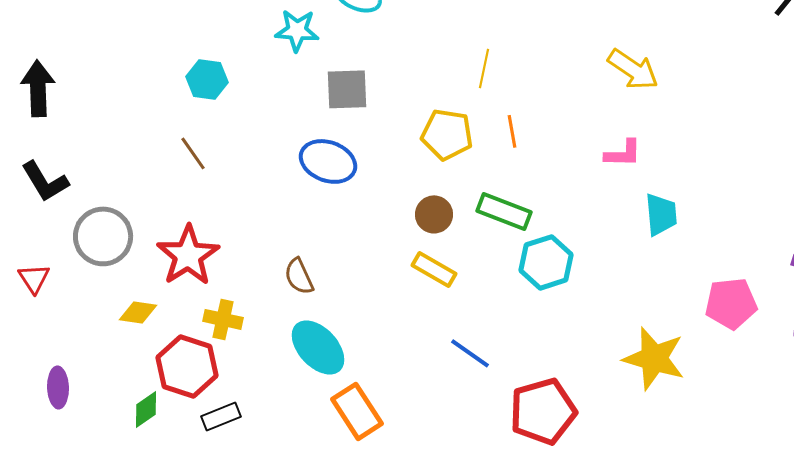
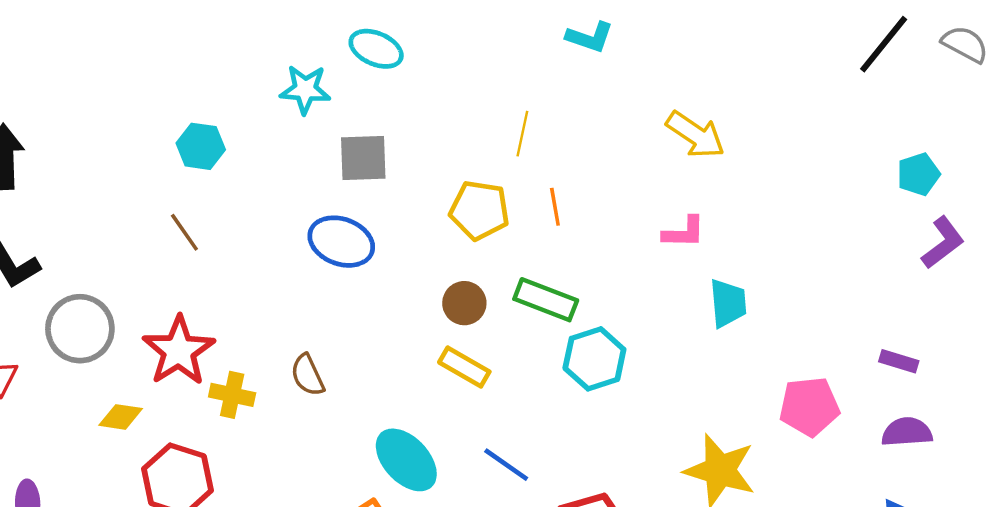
yellow cross: (223, 319) -> (232, 395), moved
cyan ellipse: (318, 347) -> (406, 460), moved

